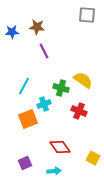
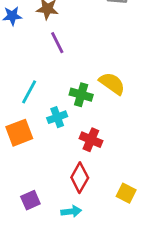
red cross: (79, 111) -> (91, 140), moved
orange square: (28, 119) -> (19, 133), moved
red diamond: (60, 147) -> (80, 178), turned 65

